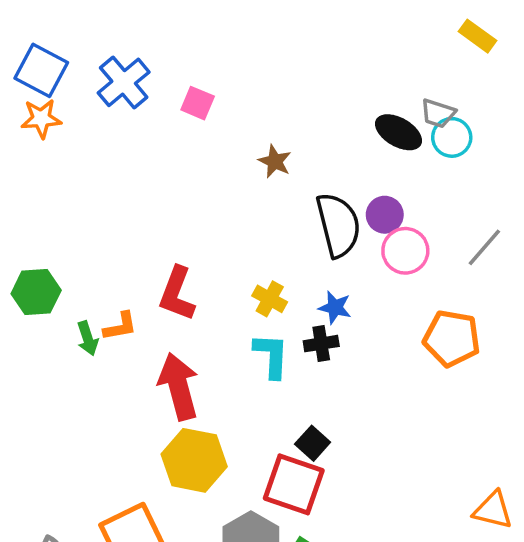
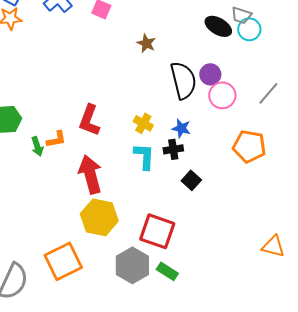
black square: (313, 443) -> (191, 180), moved

